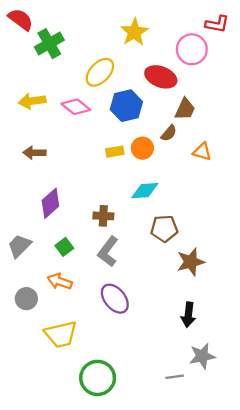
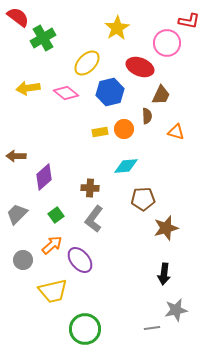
brown semicircle: (169, 133) -> (147, 116), turned -42
brown arrow: (34, 153) -> (16, 156), moved
orange arrow: (60, 281) -> (52, 245), turned 120
purple ellipse: (115, 299) -> (80, 260), moved

